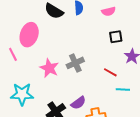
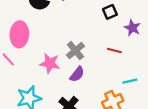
cyan line: (123, 89) -> (130, 81), moved
purple semicircle: (78, 103) -> (77, 74), moved

